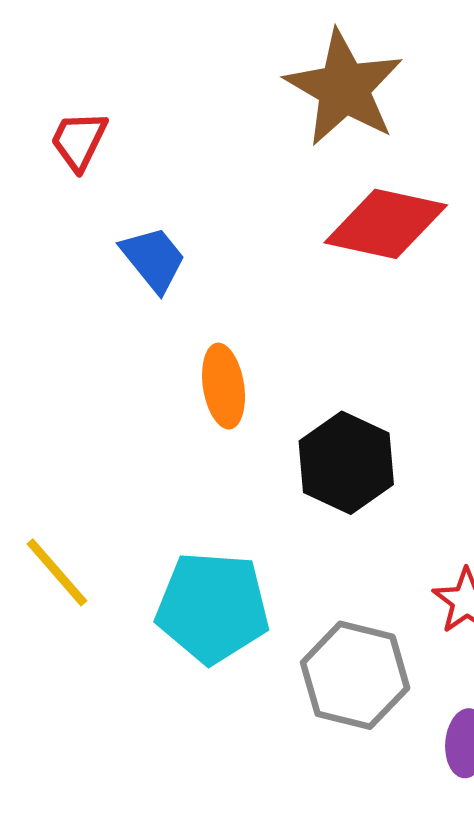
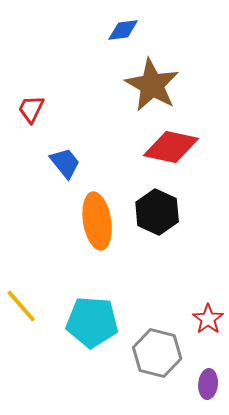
orange ellipse: (224, 386) -> (97, 221), size x1.5
black hexagon: (346, 463) -> (157, 212), moved

